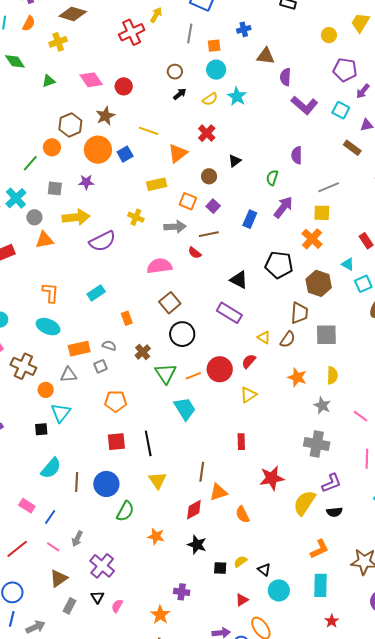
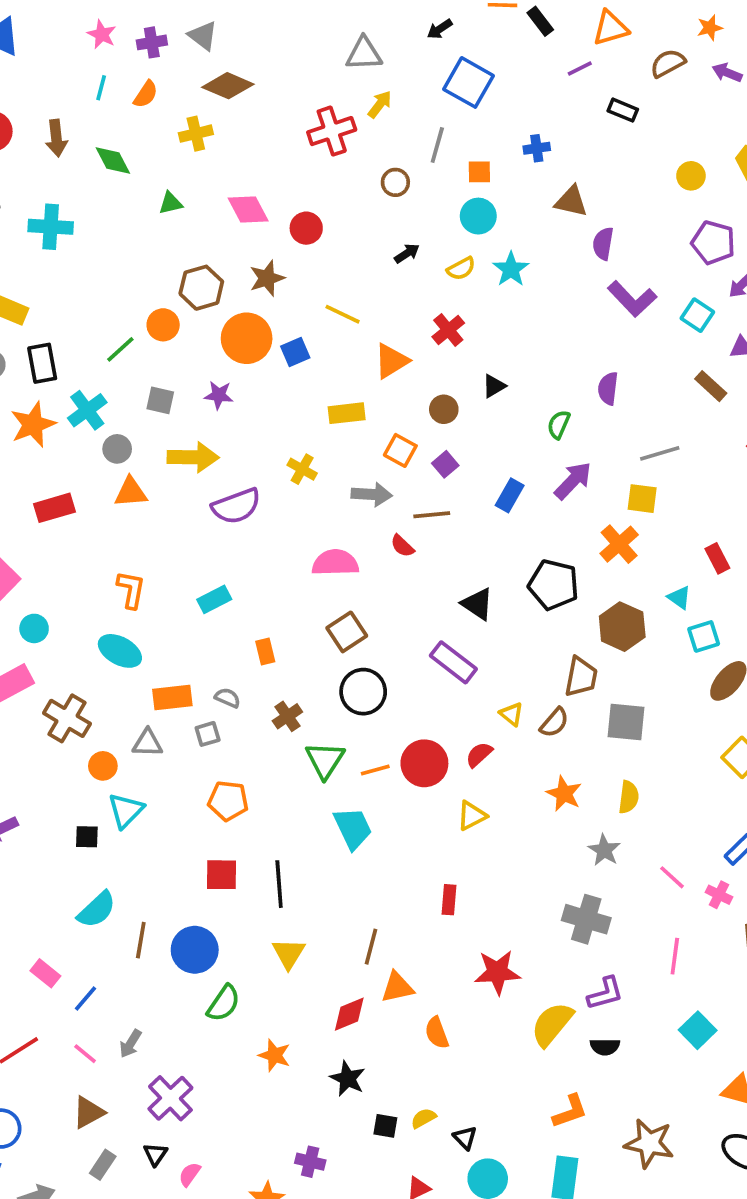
brown circle: (175, 72) -> (395, 182), moved

